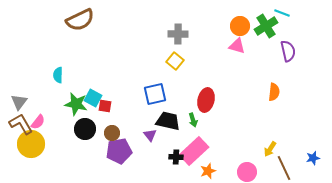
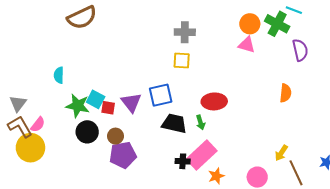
green cross: (266, 26) -> (277, 24), turned -30
yellow square: (175, 61) -> (182, 61), turned -36
red ellipse: (206, 100) -> (214, 101), turned 75
purple triangle: (150, 135) -> (131, 102), moved, size x1.5

